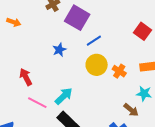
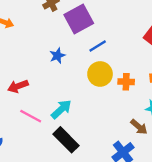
purple square: (77, 18) -> (79, 19), turned 30
orange cross: (119, 71) -> (126, 82), turned -32
red arrow: (26, 77) -> (18, 86), turned -84

